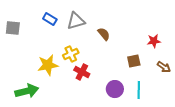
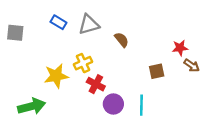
brown arrow: (164, 67) -> (192, 65), moved
purple circle: (115, 89) -> (113, 104), moved
cyan line: (139, 90) -> (141, 105), moved

